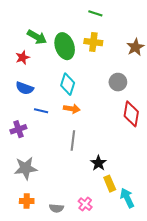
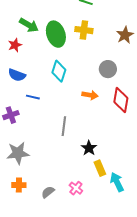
orange arrow: (72, 109) -> (90, 95), moved
gray semicircle: (56, 208) -> (48, 192), turned 136

